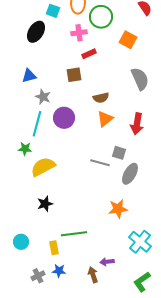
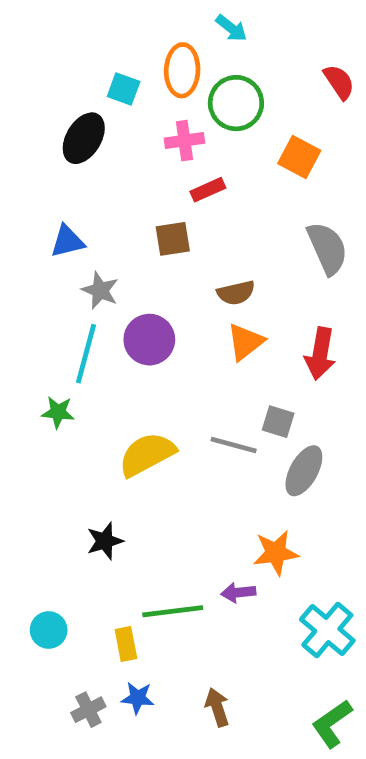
yellow semicircle: (43, 167) -> (147, 454), moved
purple arrow: (107, 262) -> (238, 593), moved

